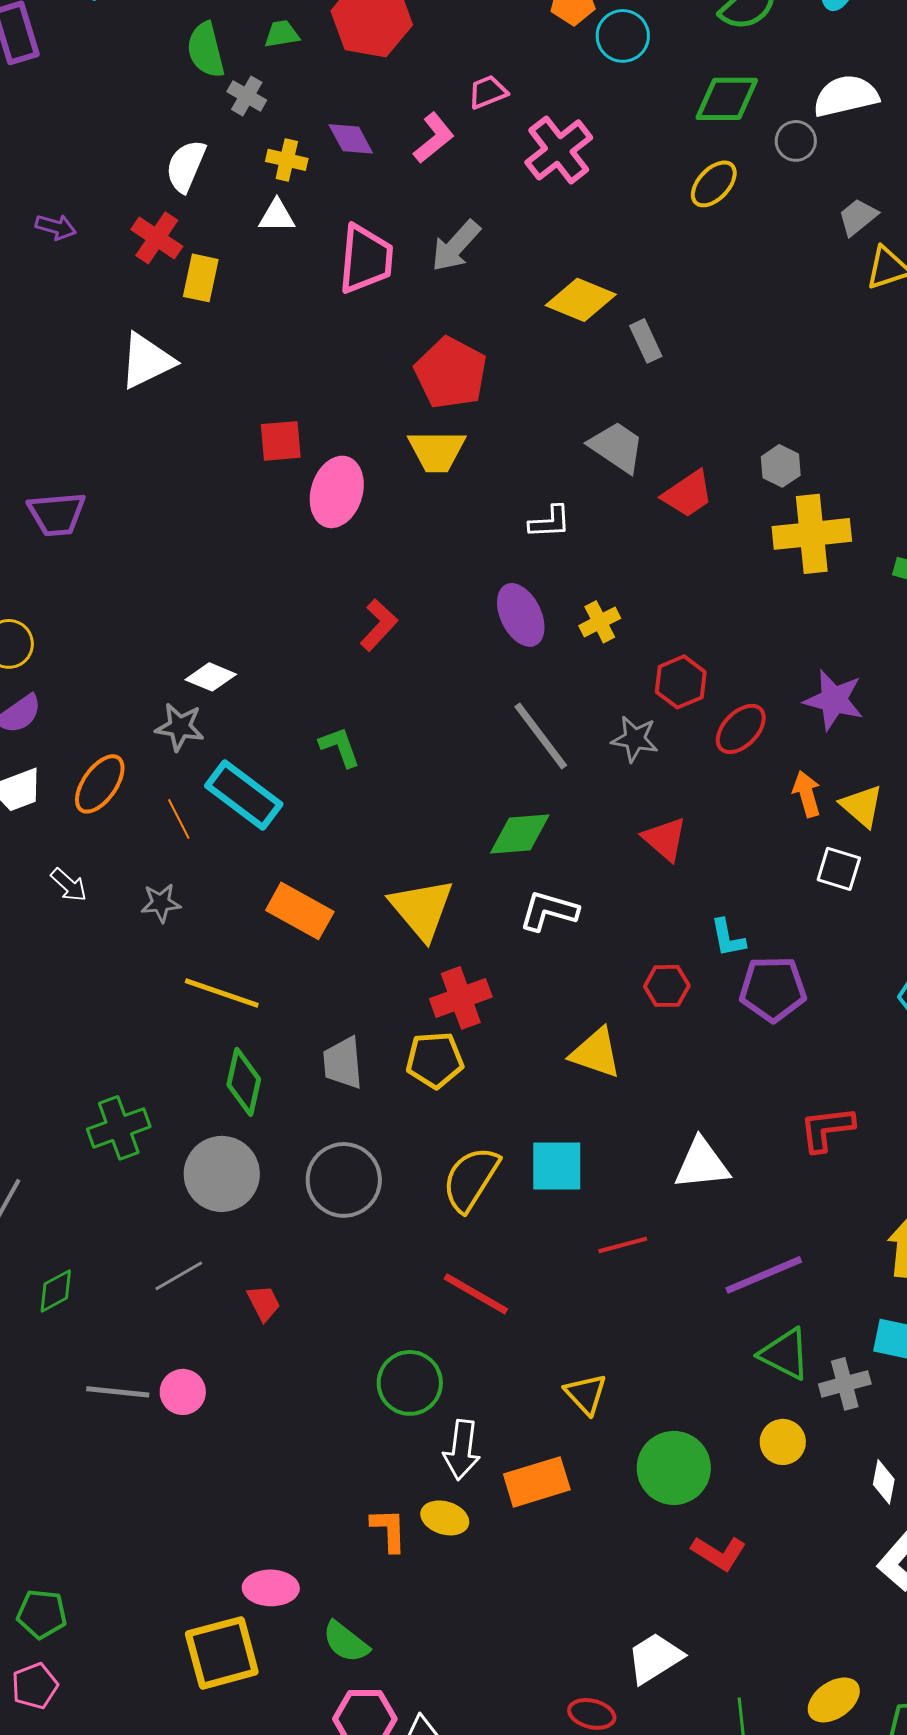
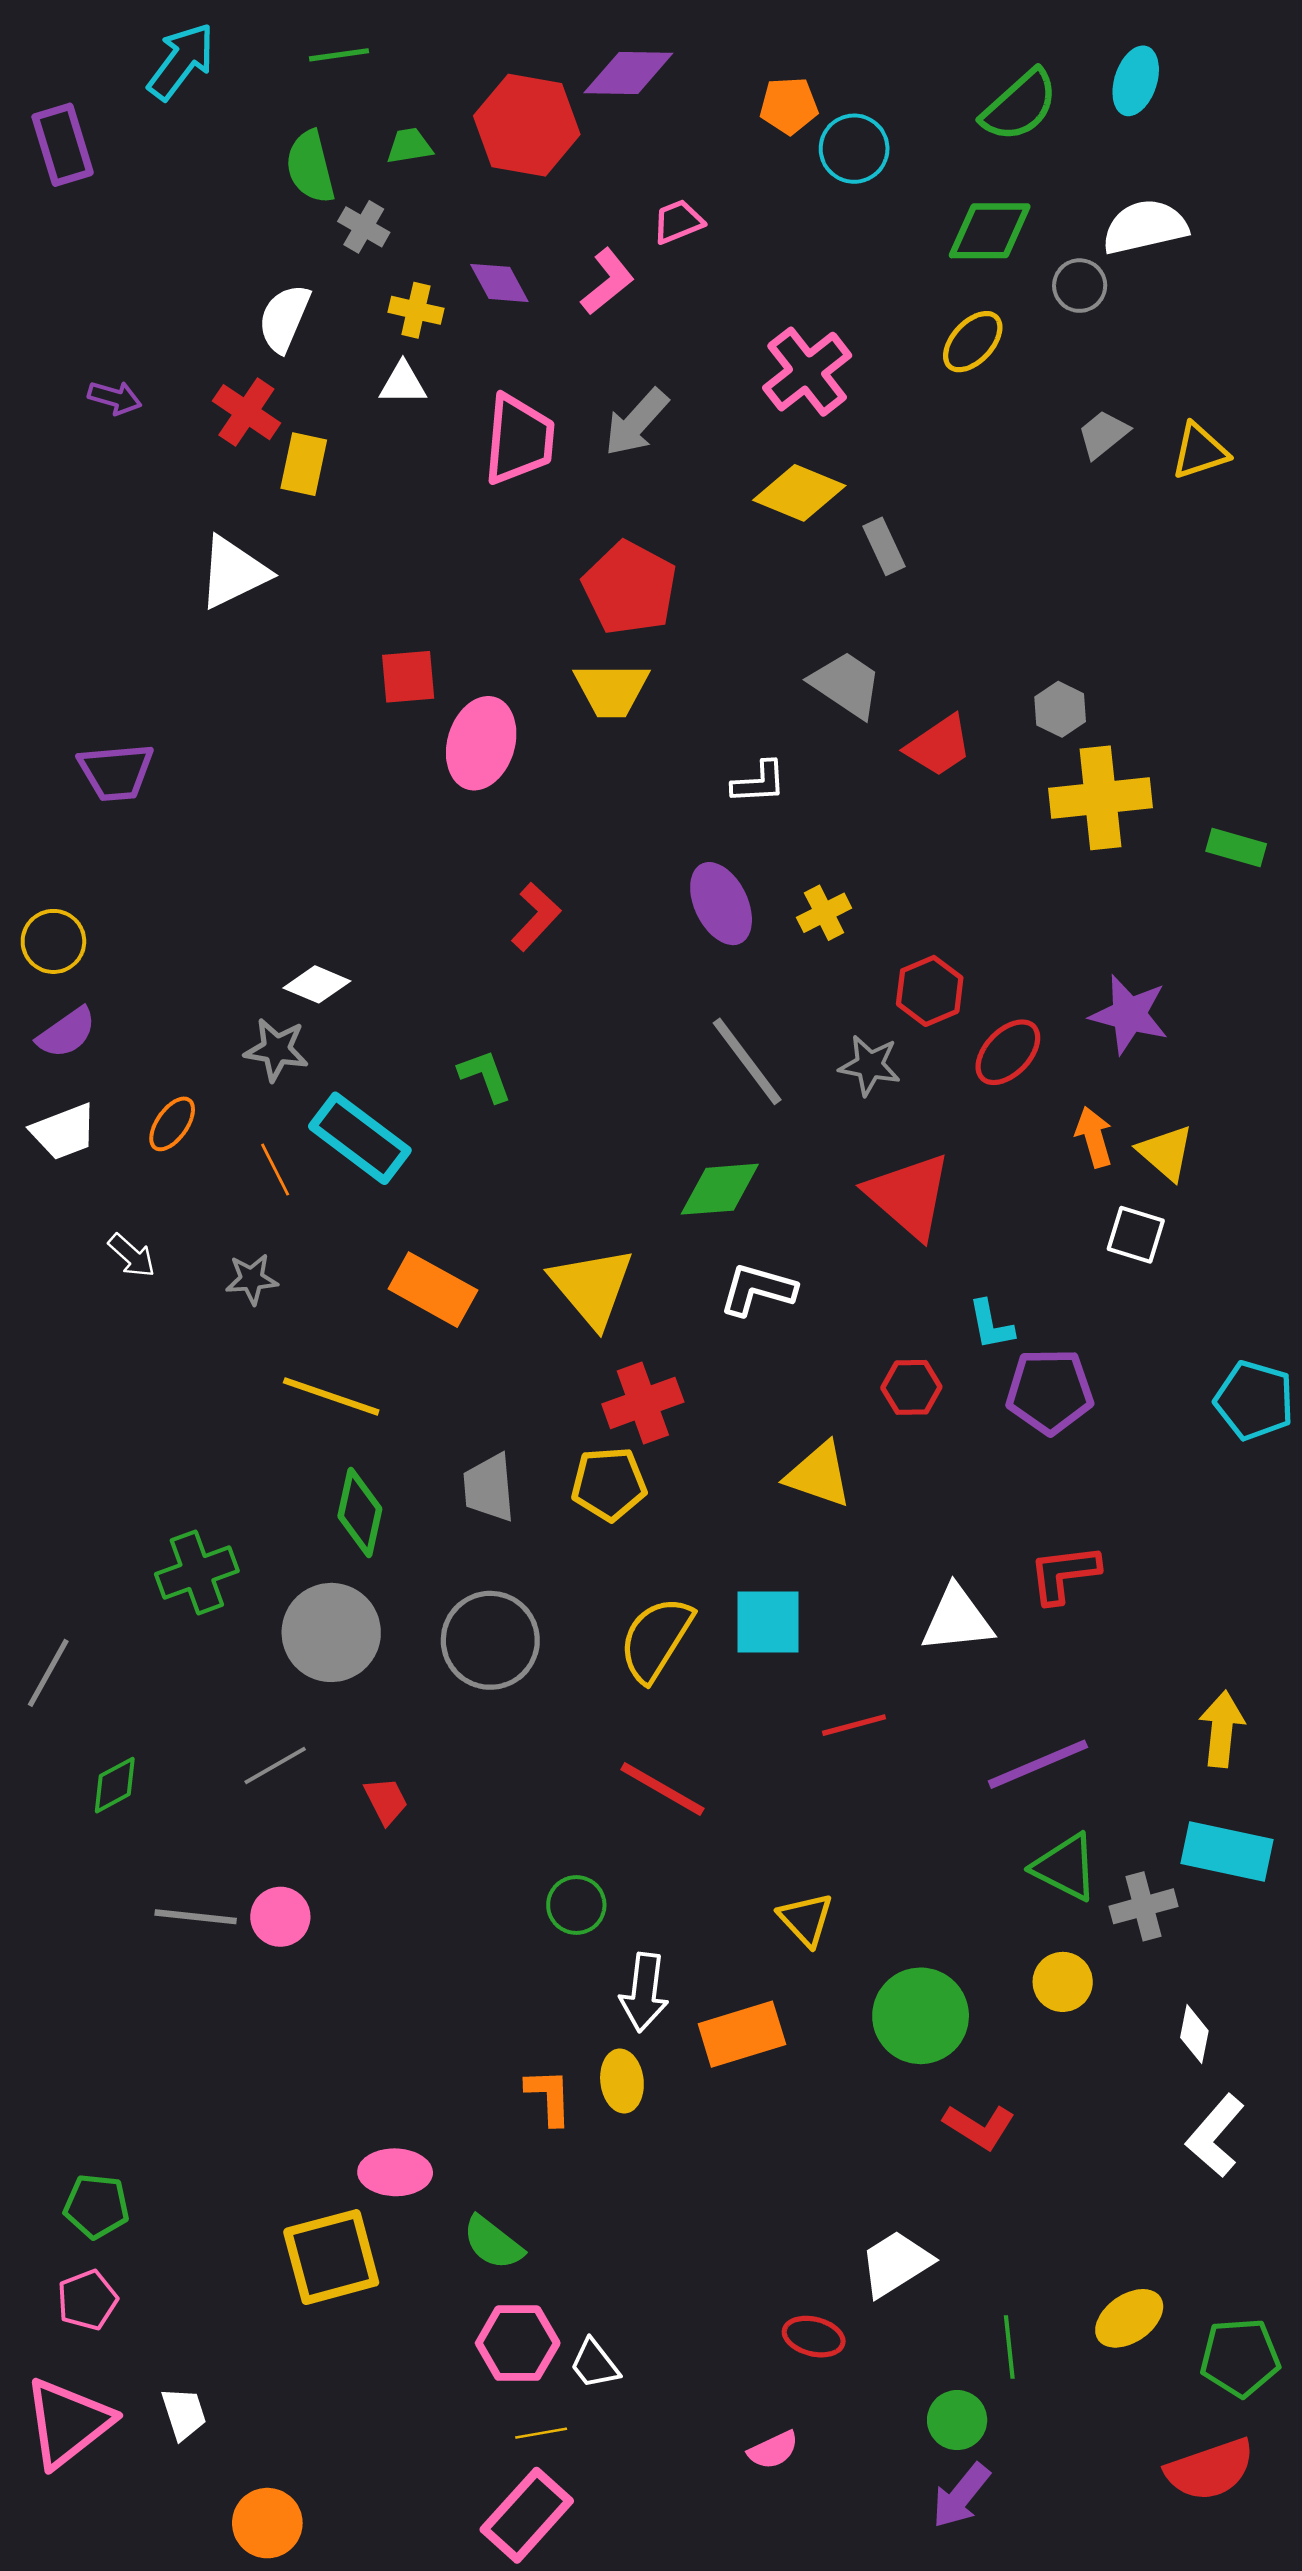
pink cross: (559, 150) -> (807, 372), moved
gray trapezoid: (858, 217) -> (1103, 434), moved
orange ellipse: (100, 784) -> (172, 1124), size x0.7
red triangle: (665, 839) -> (909, 1196), size x1.5
red L-shape: (827, 1129) -> (1064, 1574), moved
green circle: (410, 1383) -> (576, 1905), size x0.7
yellow ellipse: (445, 1518) -> (622, 2081), turned 66

